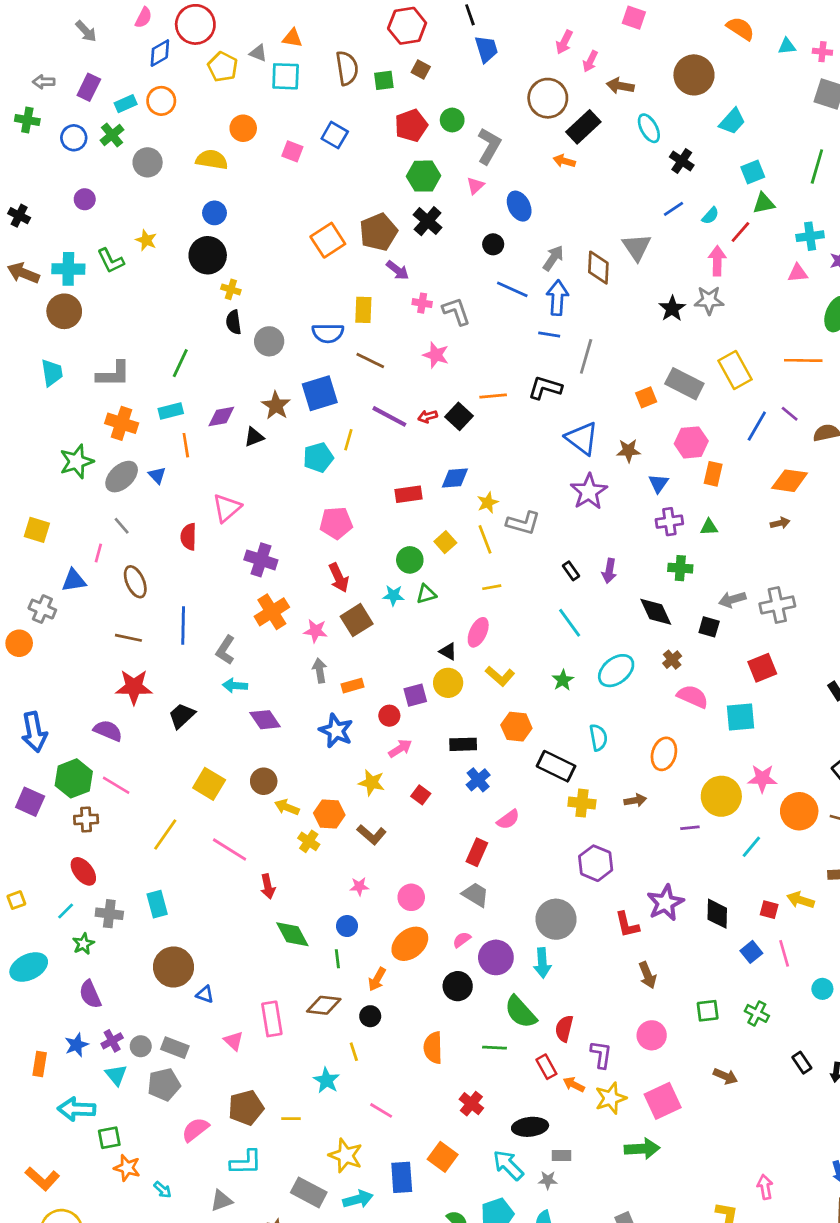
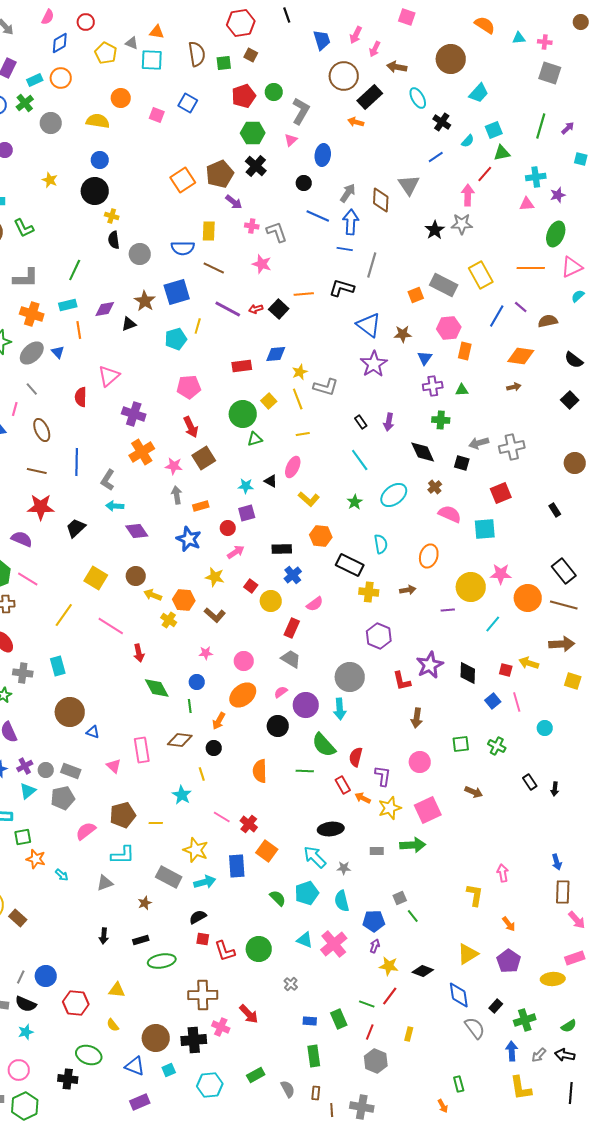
red circle: (195, 24) -> (86, 22), size x0.6
blue trapezoid: (486, 49) -> (322, 40), moved
blue ellipse: (519, 206) -> (323, 155), turned 35
cyan semicircle: (710, 216) -> (468, 141), moved
green L-shape: (111, 261) -> (24, 228), moved
green circle: (410, 560) -> (243, 414), size x1.4
cyan star: (393, 595) -> (246, 486), moved
yellow circle: (448, 683) -> (271, 601), moved
brown arrow: (648, 975) -> (417, 718), turned 30
cyan triangle: (116, 1075) -> (28, 791), turned 30
red cross: (471, 1104) -> (249, 824), moved
gray rectangle: (561, 1156) -> (377, 851), moved

